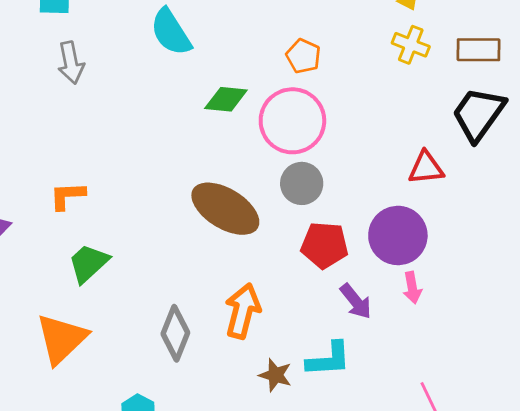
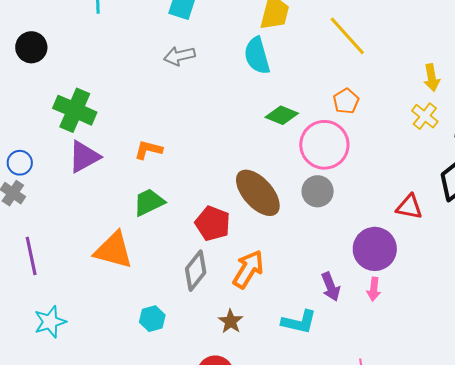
gray arrow: (71, 63) -> (179, 56), turned 72
red pentagon: (324, 245) -> (213, 223), moved
orange triangle: (62, 339) -> (114, 250), turned 42
brown star: (275, 375) -> (231, 321), moved

